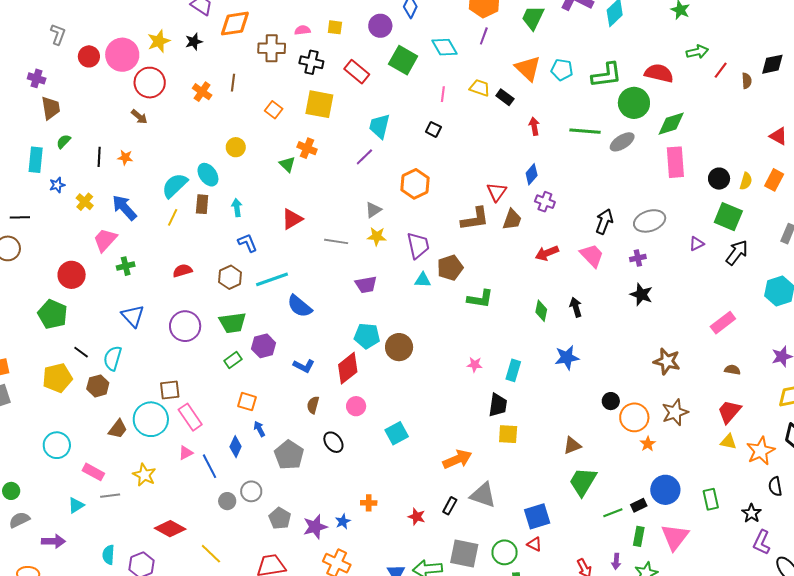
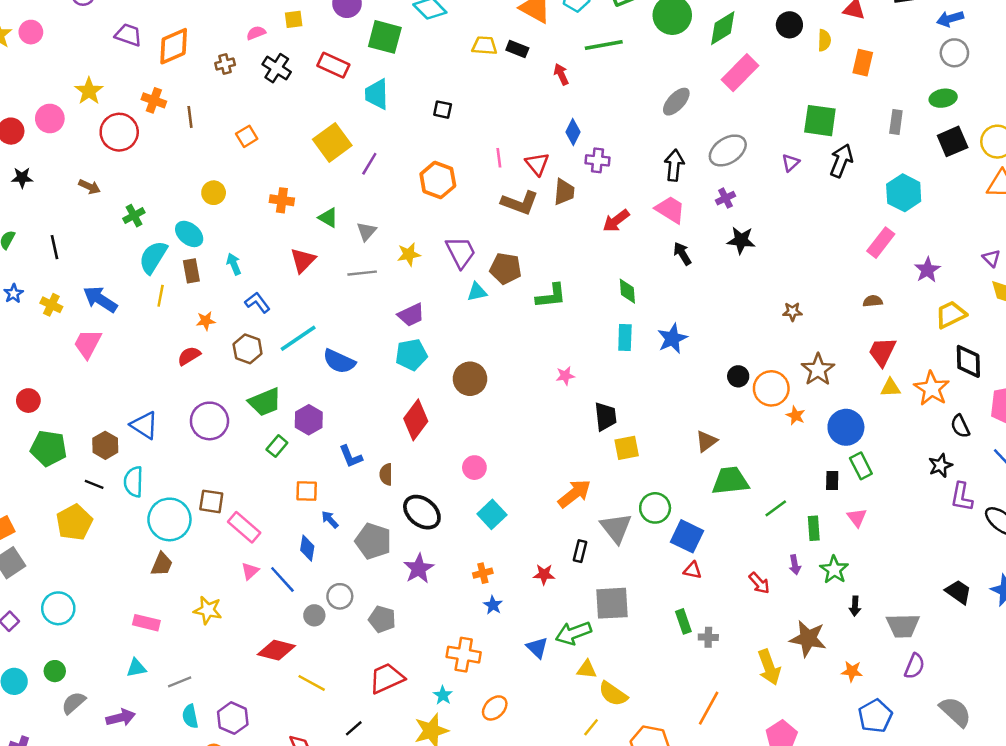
black star: (194, 42) -> (22, 178), moved, turned 30
brown cross: (272, 48) -> (225, 64), size x0.6
pink circle: (122, 55) -> (50, 119), size x0.7
black cross: (311, 62) -> (277, 68), turned 35
red circle: (150, 83) -> (119, 132), moved
orange cross: (202, 92) -> (154, 100), moved
pink line: (443, 94) -> (499, 158), moved
yellow square: (319, 104) -> (332, 142), moved, turned -32
orange square: (274, 110) -> (247, 136), turned 36
cyan trapezoid: (380, 126) -> (377, 94), moved
green line: (585, 131) -> (604, 45), moved
gray ellipse: (622, 142) -> (676, 102), moved
orange cross: (307, 148) -> (282, 200), moved
orange star: (125, 157) -> (206, 321), moved
pink rectangle: (675, 162) -> (740, 73), turned 64
green triangle: (287, 164) -> (328, 218), moved
black circle: (719, 179) -> (789, 25), moved
yellow semicircle: (746, 181) -> (824, 40), moved
gray triangle: (373, 210) -> (367, 231), moved
brown L-shape: (475, 219) -> (520, 203), turned 44
green cross: (126, 266) -> (134, 216), moved
brown pentagon: (450, 268) -> (506, 269), turned -30
red circle: (72, 275) -> (28, 401), moved, size x0.7
black arrow: (576, 307) -> (682, 254), moved
pink rectangle: (723, 323) -> (881, 243), moved
cyan pentagon: (367, 336) -> (411, 355), moved
brown star: (667, 361) -> (792, 312), size x0.6
blue L-shape: (304, 366) -> (351, 456), moved, turned 55
cyan rectangle: (513, 370) -> (625, 337), moved
brown hexagon: (98, 386) -> (105, 445), moved
brown square: (170, 390) -> (211, 501), turned 30
pink circle: (356, 406) -> (474, 468), moved
cyan circle: (151, 419) -> (169, 519), moved
cyan square: (397, 433) -> (492, 514), moved
black ellipse: (333, 442) -> (422, 512), size x1.4
cyan circle: (57, 445) -> (58, 608), moved
green trapezoid: (583, 482) -> (730, 481), turned 68
blue circle: (665, 490) -> (846, 427), moved
gray triangle: (483, 495) -> (616, 528), turned 48
gray line: (110, 496) -> (180, 682), moved
green rectangle: (711, 499) -> (861, 466), moved
cyan triangle: (76, 505) -> (136, 668), turned 36
black rectangle: (639, 505) -> (832, 480), moved, turned -49
black star: (751, 513) -> (940, 465), turned 30
blue square: (537, 516) -> (687, 536), turned -32
blue star: (343, 521) -> (493, 605), moved
purple star: (315, 527) -> (419, 569), moved
red diamond: (170, 529) -> (276, 650), moved
pink triangle: (675, 537) -> (857, 518), size x0.6
green circle: (505, 552) -> (655, 508), moved

